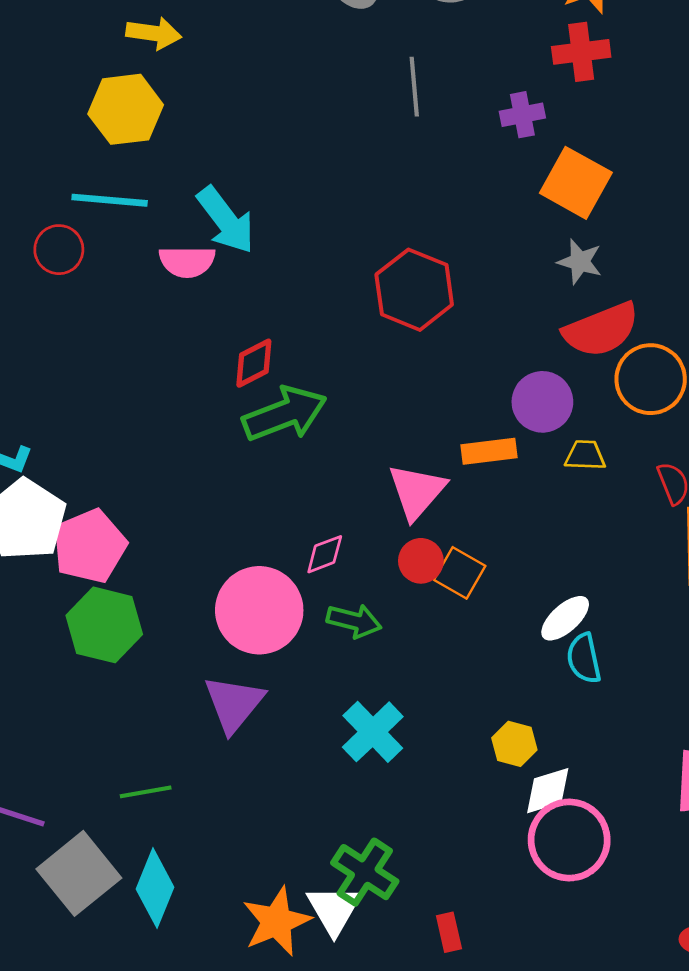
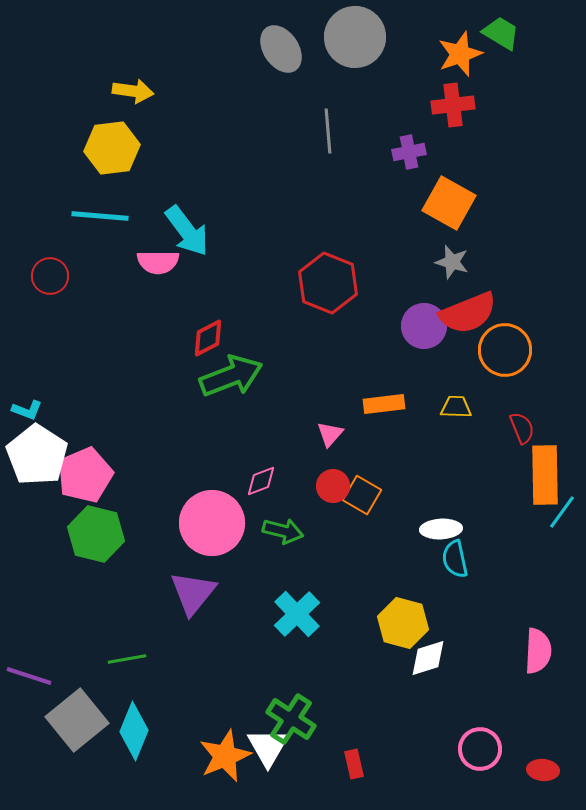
red circle: (59, 250) -> (50, 276), moved
purple circle: (542, 402) -> (424, 326), moved
pink triangle: (417, 491) -> (330, 434), size x0.6
white ellipse: (565, 618) -> (441, 529), turned 39
yellow hexagon: (514, 744) -> (403, 623), size x1.5
pink circle: (569, 840) -> (480, 749), moved, size x0.7

